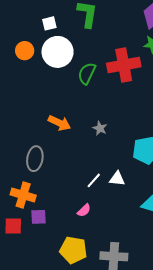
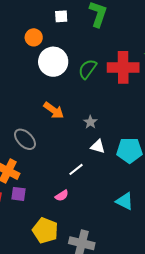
white circle: (58, 52) -> (53, 62), moved
gray ellipse: (35, 159) -> (25, 139), turned -65
white triangle: (117, 179) -> (98, 146), moved

